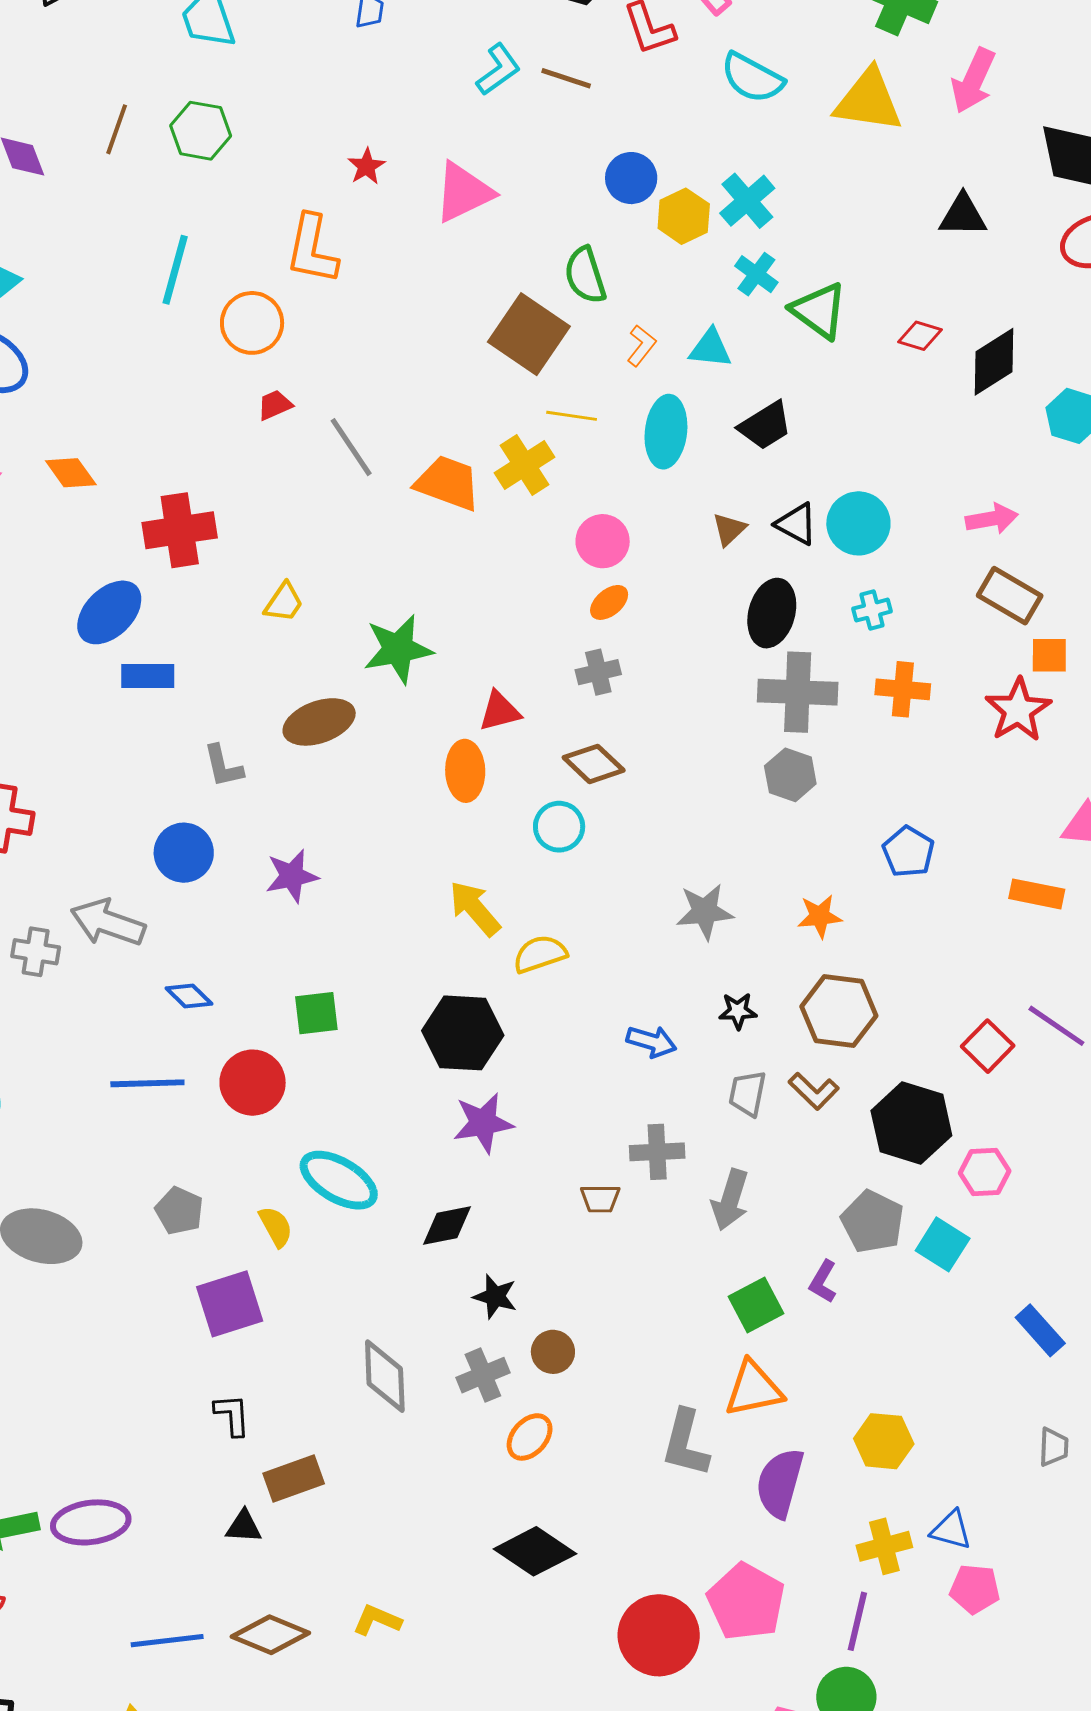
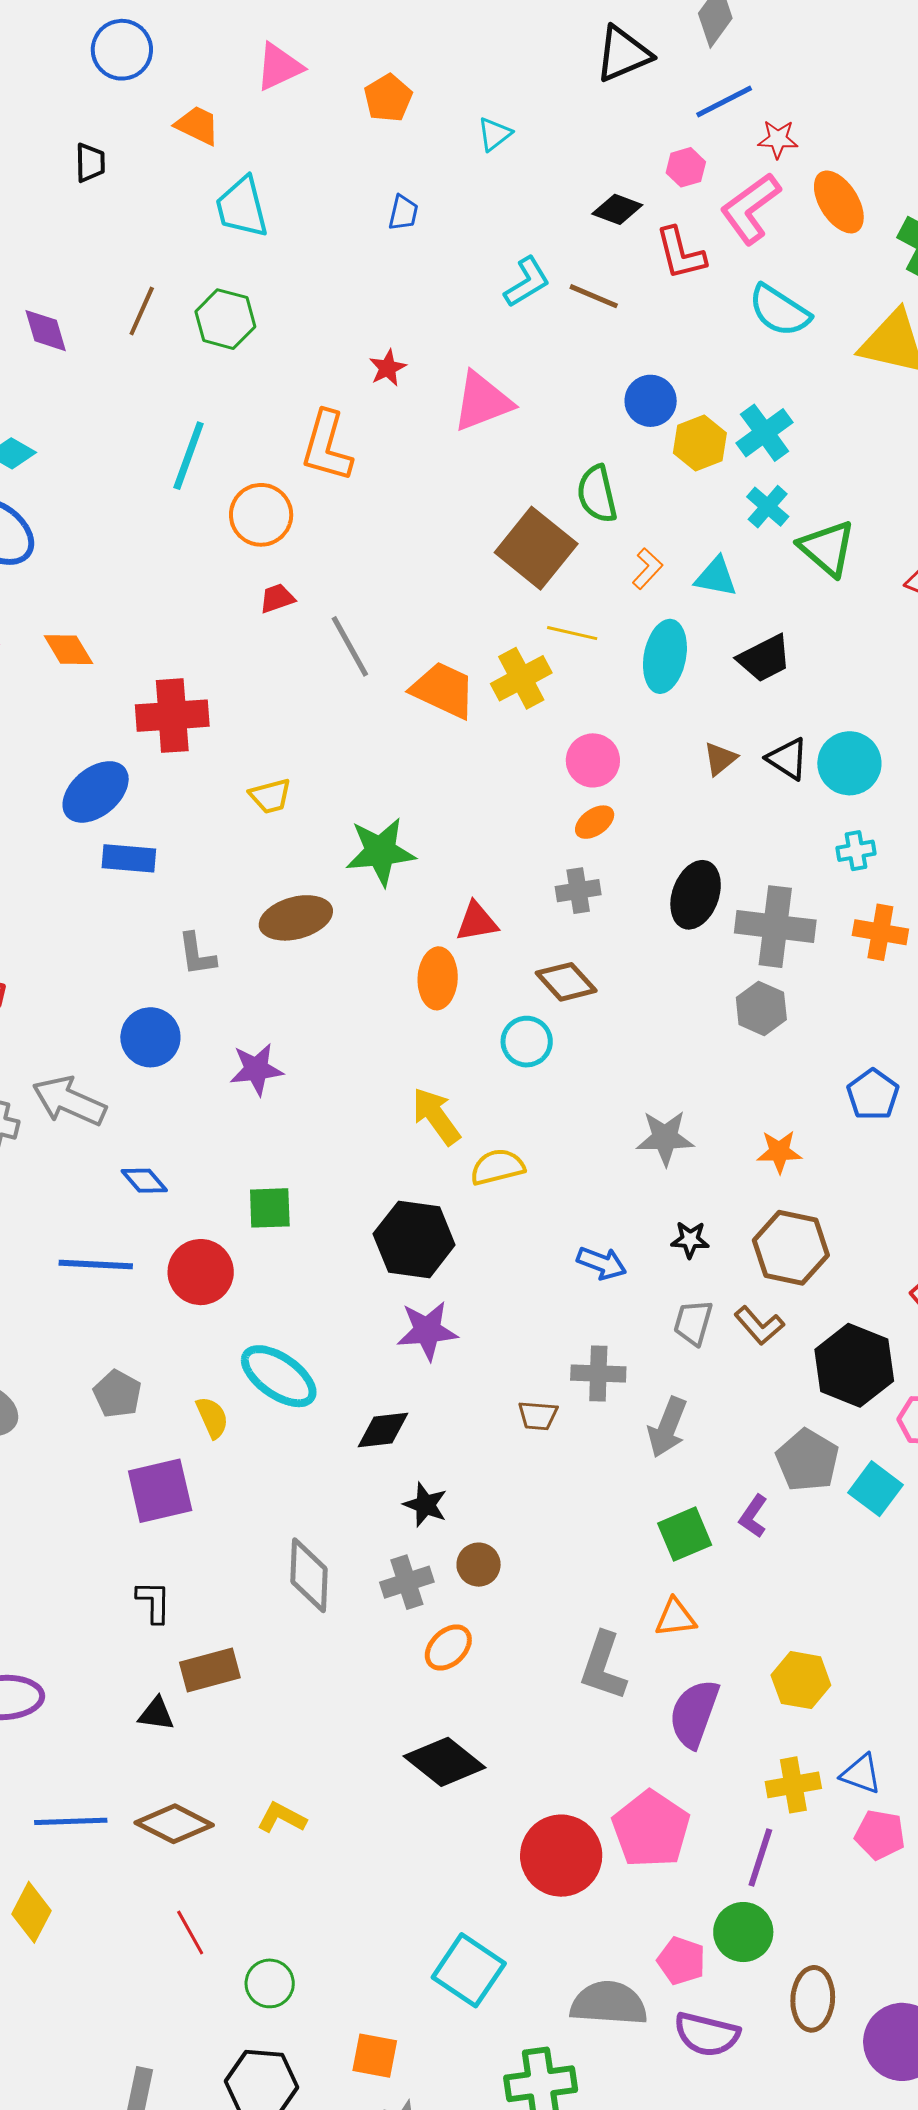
yellow trapezoid: (284, 602) -> (270, 796), turned 36
black ellipse: (772, 613) -> (696, 895), moved
orange triangle: (754, 1389) -> (676, 1618), size x0.7

